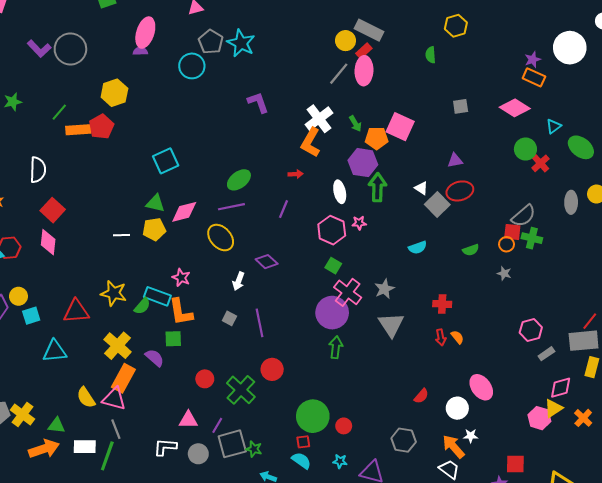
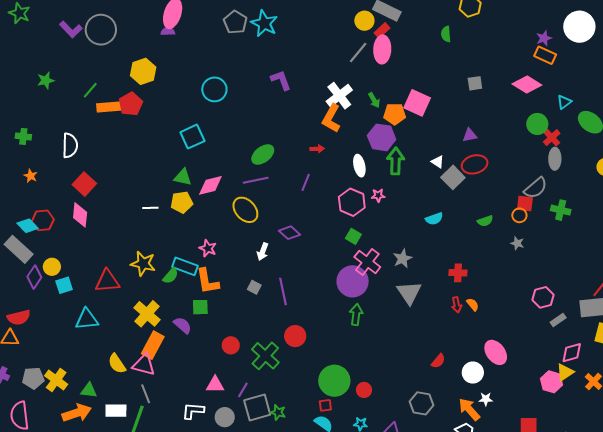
cyan circle: (192, 66) -> (214, 89), moved
gray ellipse: (571, 202) -> (555, 159), moved
green cross: (532, 238) -> (561, 210), moved

